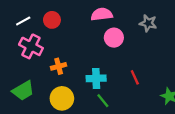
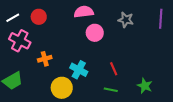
cyan cross: (96, 78) -> (79, 70), turned 30
yellow circle: (62, 98) -> (62, 88), moved
green line: (103, 101) -> (111, 90), moved, turned -40

